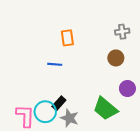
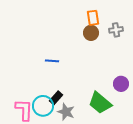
orange rectangle: (67, 38) -> (93, 18), moved
brown circle: (116, 58) -> (91, 33), moved

